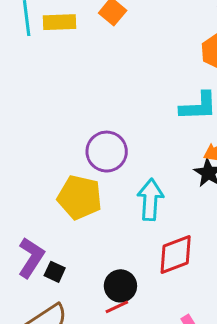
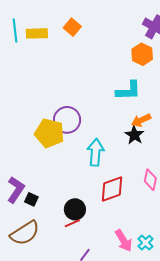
yellow pentagon: (80, 197) -> (49, 133), moved

